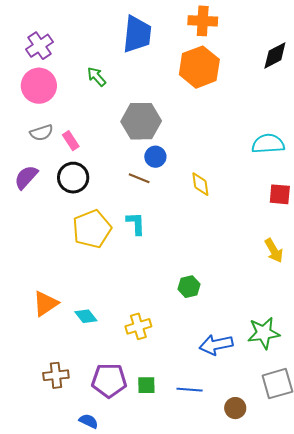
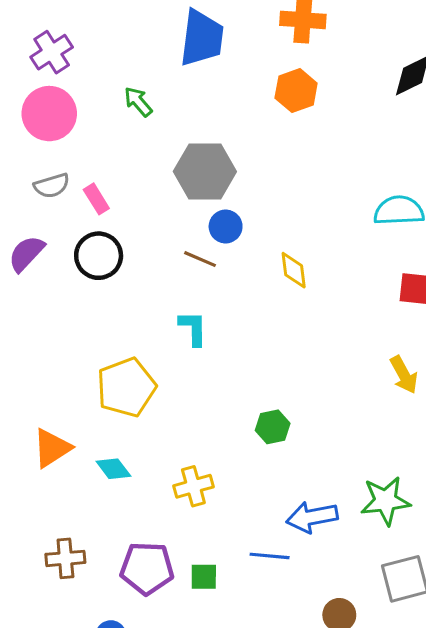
orange hexagon: (199, 67) -> (296, 91), size x0.7
yellow pentagon: (92, 229) -> (126, 387), moved
blue line: (190, 390) -> (270, 556), moved

